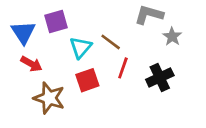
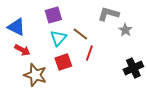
purple square: (56, 21) -> (53, 15), moved
blue triangle: (23, 32) -> (16, 27), turned -30
black cross: (160, 77) -> (133, 68), moved

